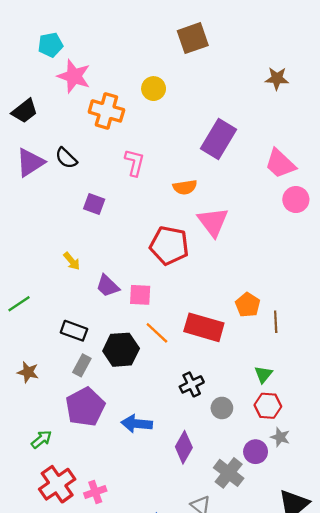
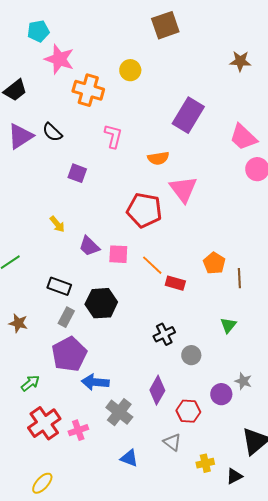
red rectangle: (204, 327) -> (175, 283), size x0.6
orange line: (157, 333) -> (152, 265), moved
red hexagon: (268, 406) -> (188, 411), moved
blue arrow: (137, 424) -> (95, 382), moved
gray cross: (229, 473) -> (119, 412), moved

